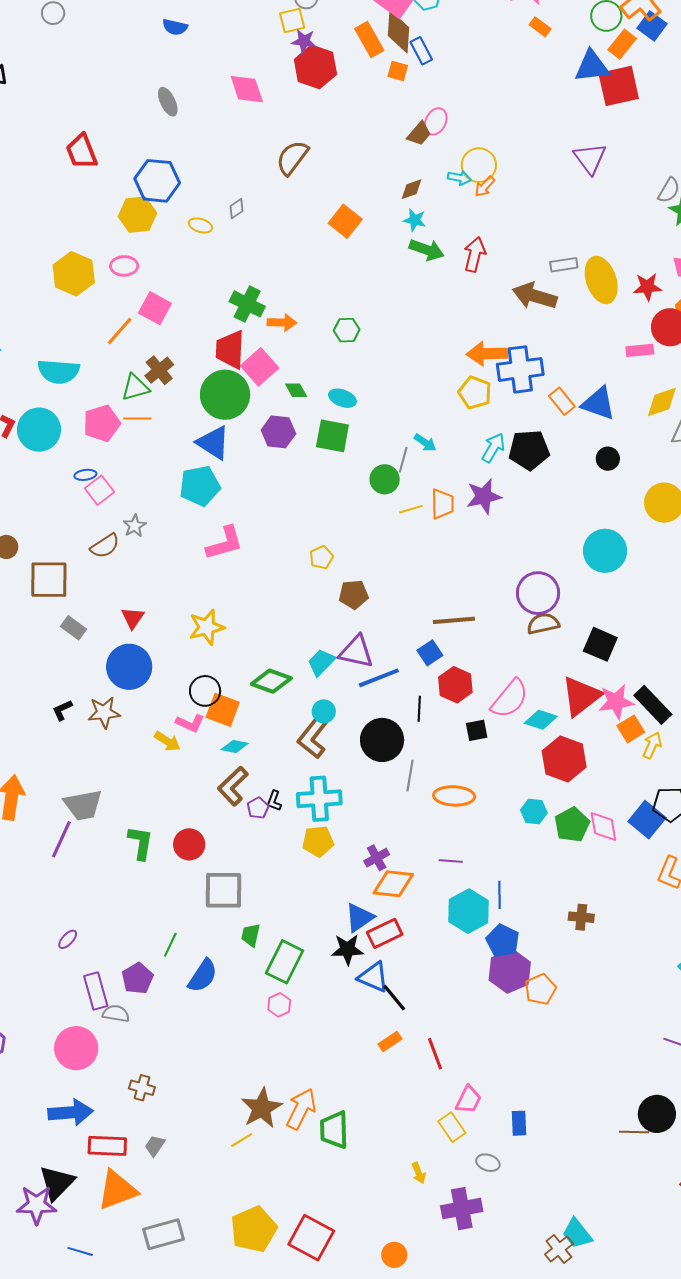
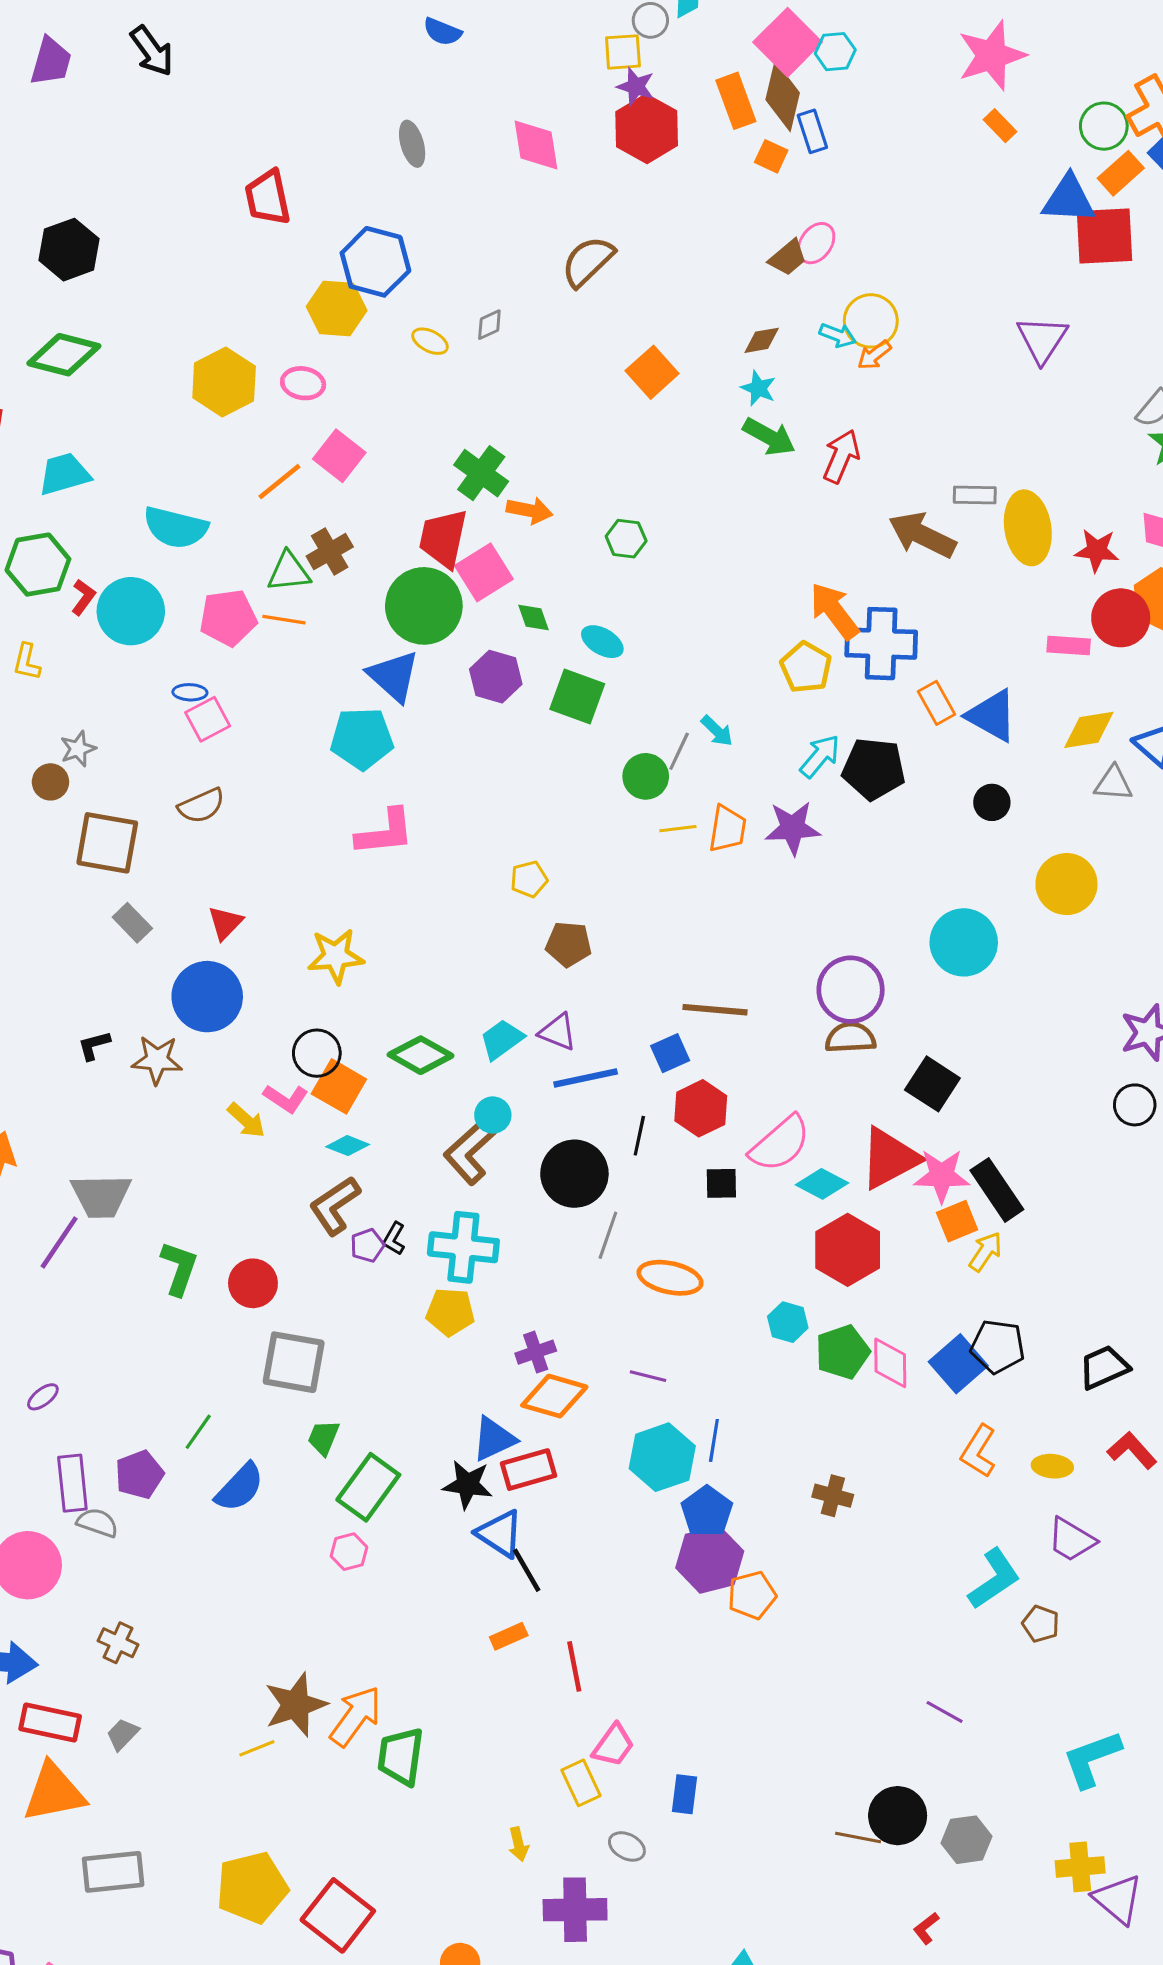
orange arrow: (487, 354) -> (834, 611), turned 45
gray star: (135, 526) -> (78, 749), moved
purple triangle: (356, 652) -> (558, 1032), size x0.7

